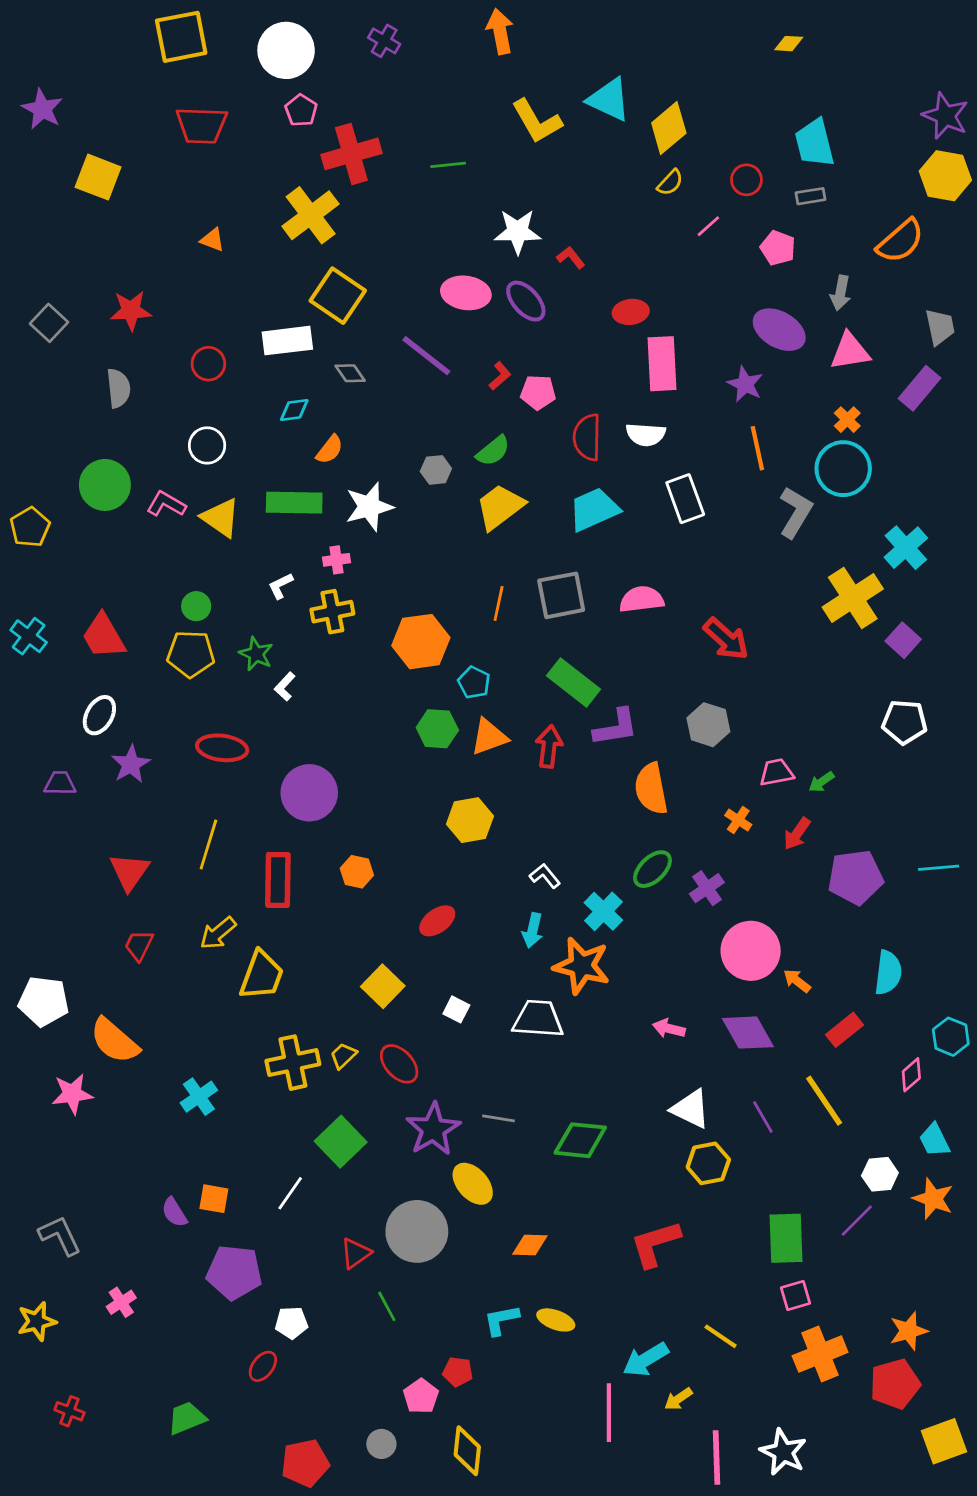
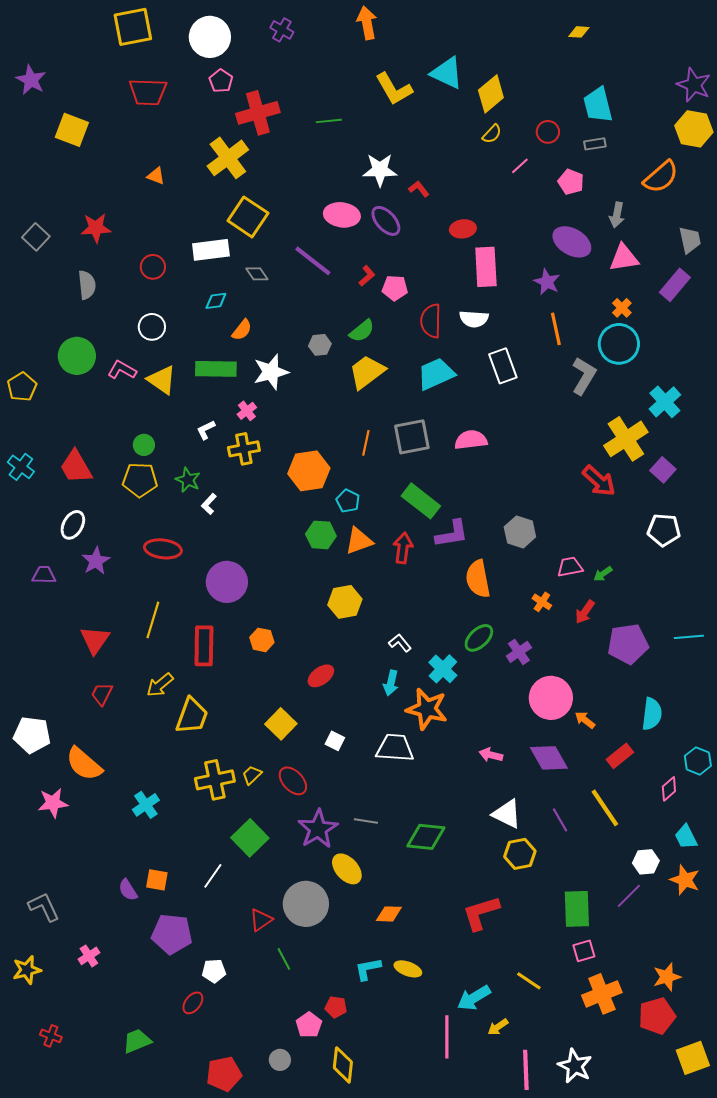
pink cross: (336, 560) -> (247, 411), turned -30
red arrow: (726, 639) -> (599, 481), moved

